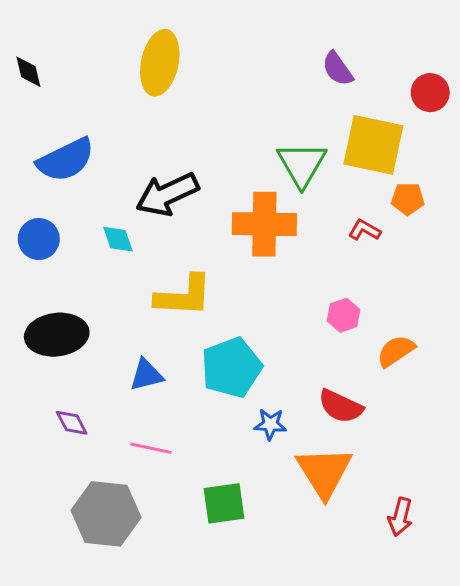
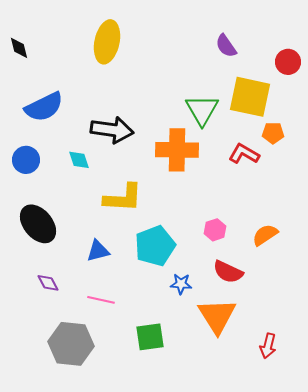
black arrow: (167, 194) -> (112, 130), turned -147
red L-shape: (364, 230) -> (244, 154), size x1.4
pink hexagon: (344, 315) -> (215, 230), moved
black ellipse: (57, 335) -> (38, 224), turned 57

